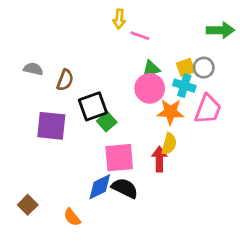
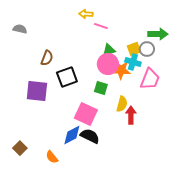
yellow arrow: (119, 19) -> (86, 14), turned 88
green arrow: (220, 30) -> (158, 34), moved
gray semicircle: (33, 69) -> (20, 29), moved
orange star: (170, 112) -> (121, 70), moved
green square: (107, 122) -> (101, 88), moved, turned -32
pink square: (119, 158) -> (86, 114), turned 30
red arrow: (159, 159) -> (131, 115), moved

